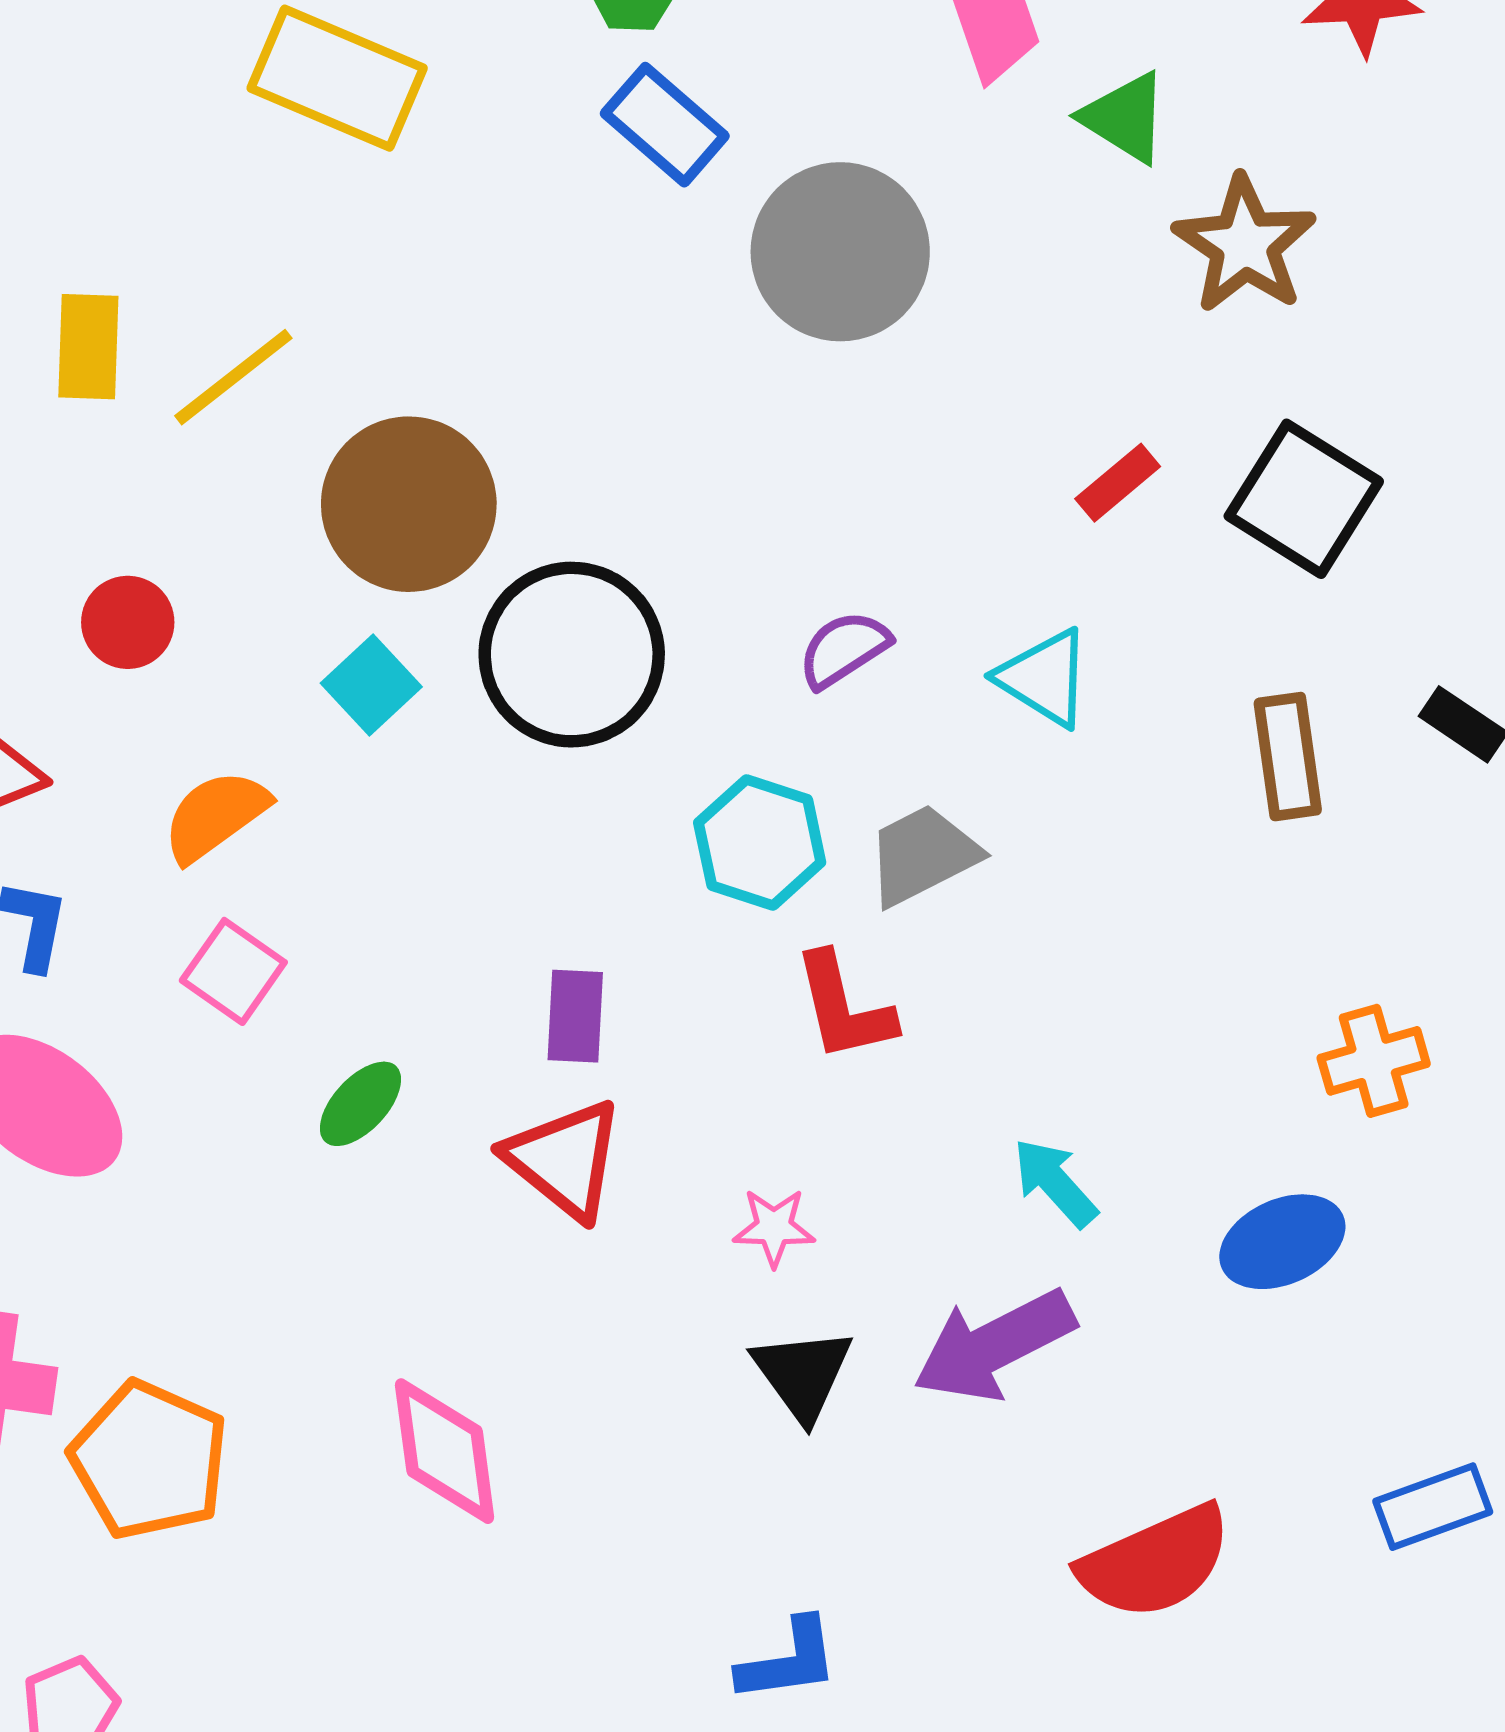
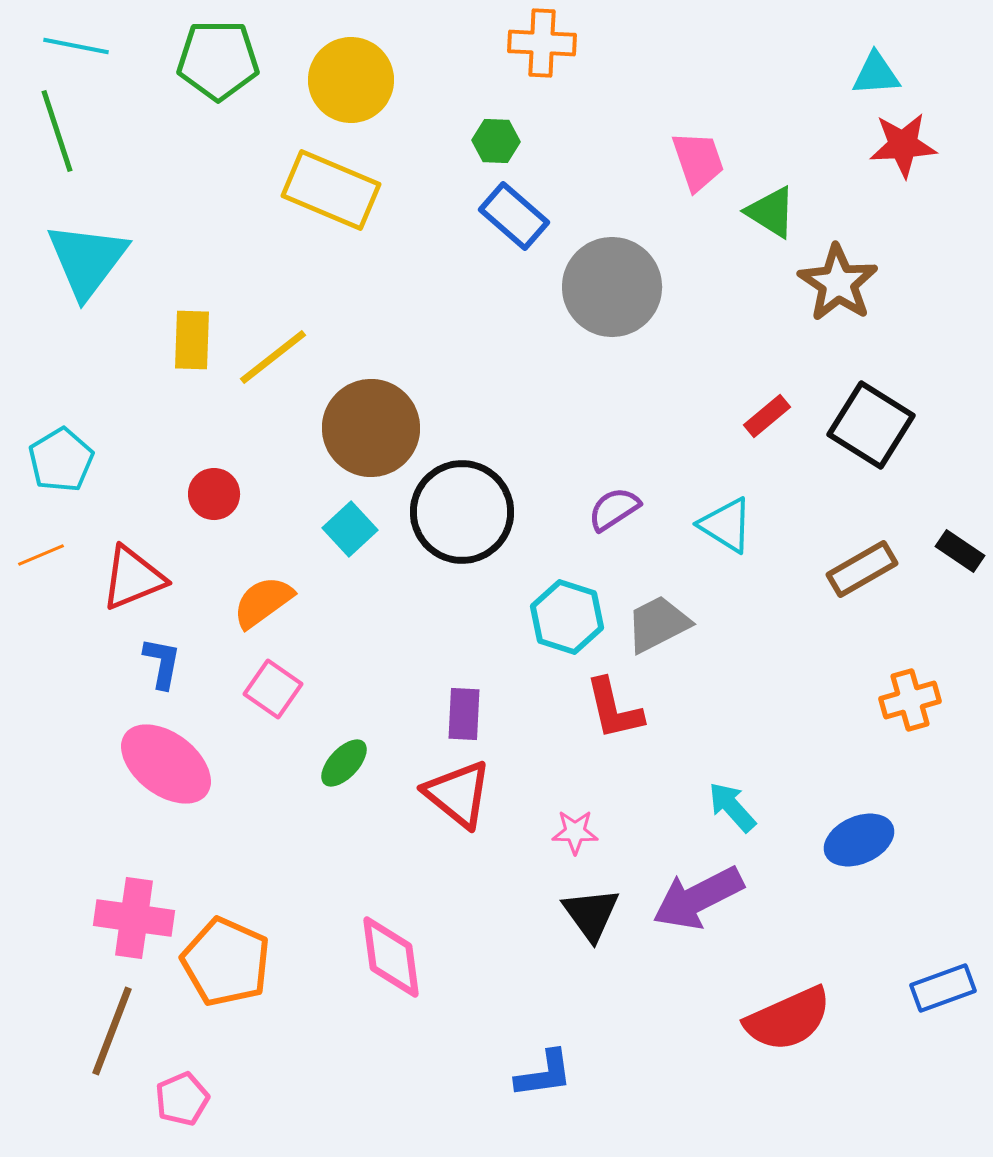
brown rectangle: (1288, 757) -> (862, 569), turned 68
orange cross: (1374, 1061) -> (910, 700), moved
blue L-shape: (788, 1661) -> (544, 1074), moved

